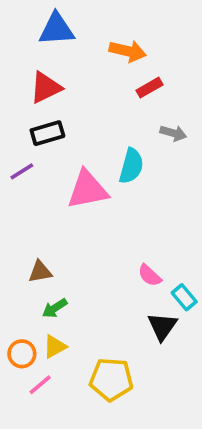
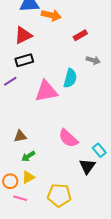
orange arrow: (128, 51) -> (51, 15), moved
pink semicircle: (150, 275) -> (68, 138), moved, size x1.5
pink line: (40, 385) -> (20, 198), turned 56

